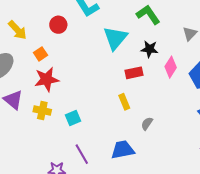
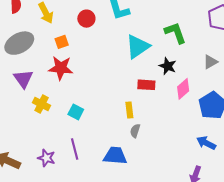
yellow cross: (42, 111) -> (41, 104), moved
cyan square: (73, 118) -> (76, 112), turned 35
gray semicircle: (147, 124) -> (135, 131), moved, turned -32

